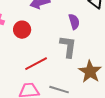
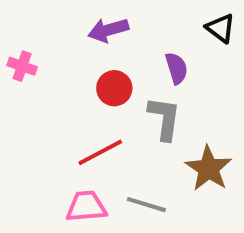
red circle: (22, 30) -> (114, 88), moved

